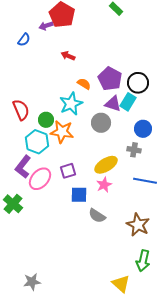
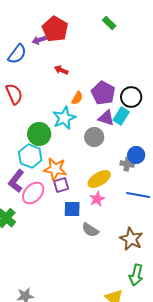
blue semicircle: (24, 40) -> (17, 54), size x1.5
orange semicircle: (84, 84) -> (77, 98), turned 88
red semicircle: (21, 110) -> (14, 94), moved
green circle: (46, 120) -> (39, 134), size x1.5
blue circle: (143, 129) -> (136, 155), moved
orange star: (62, 132) -> (55, 169), moved

